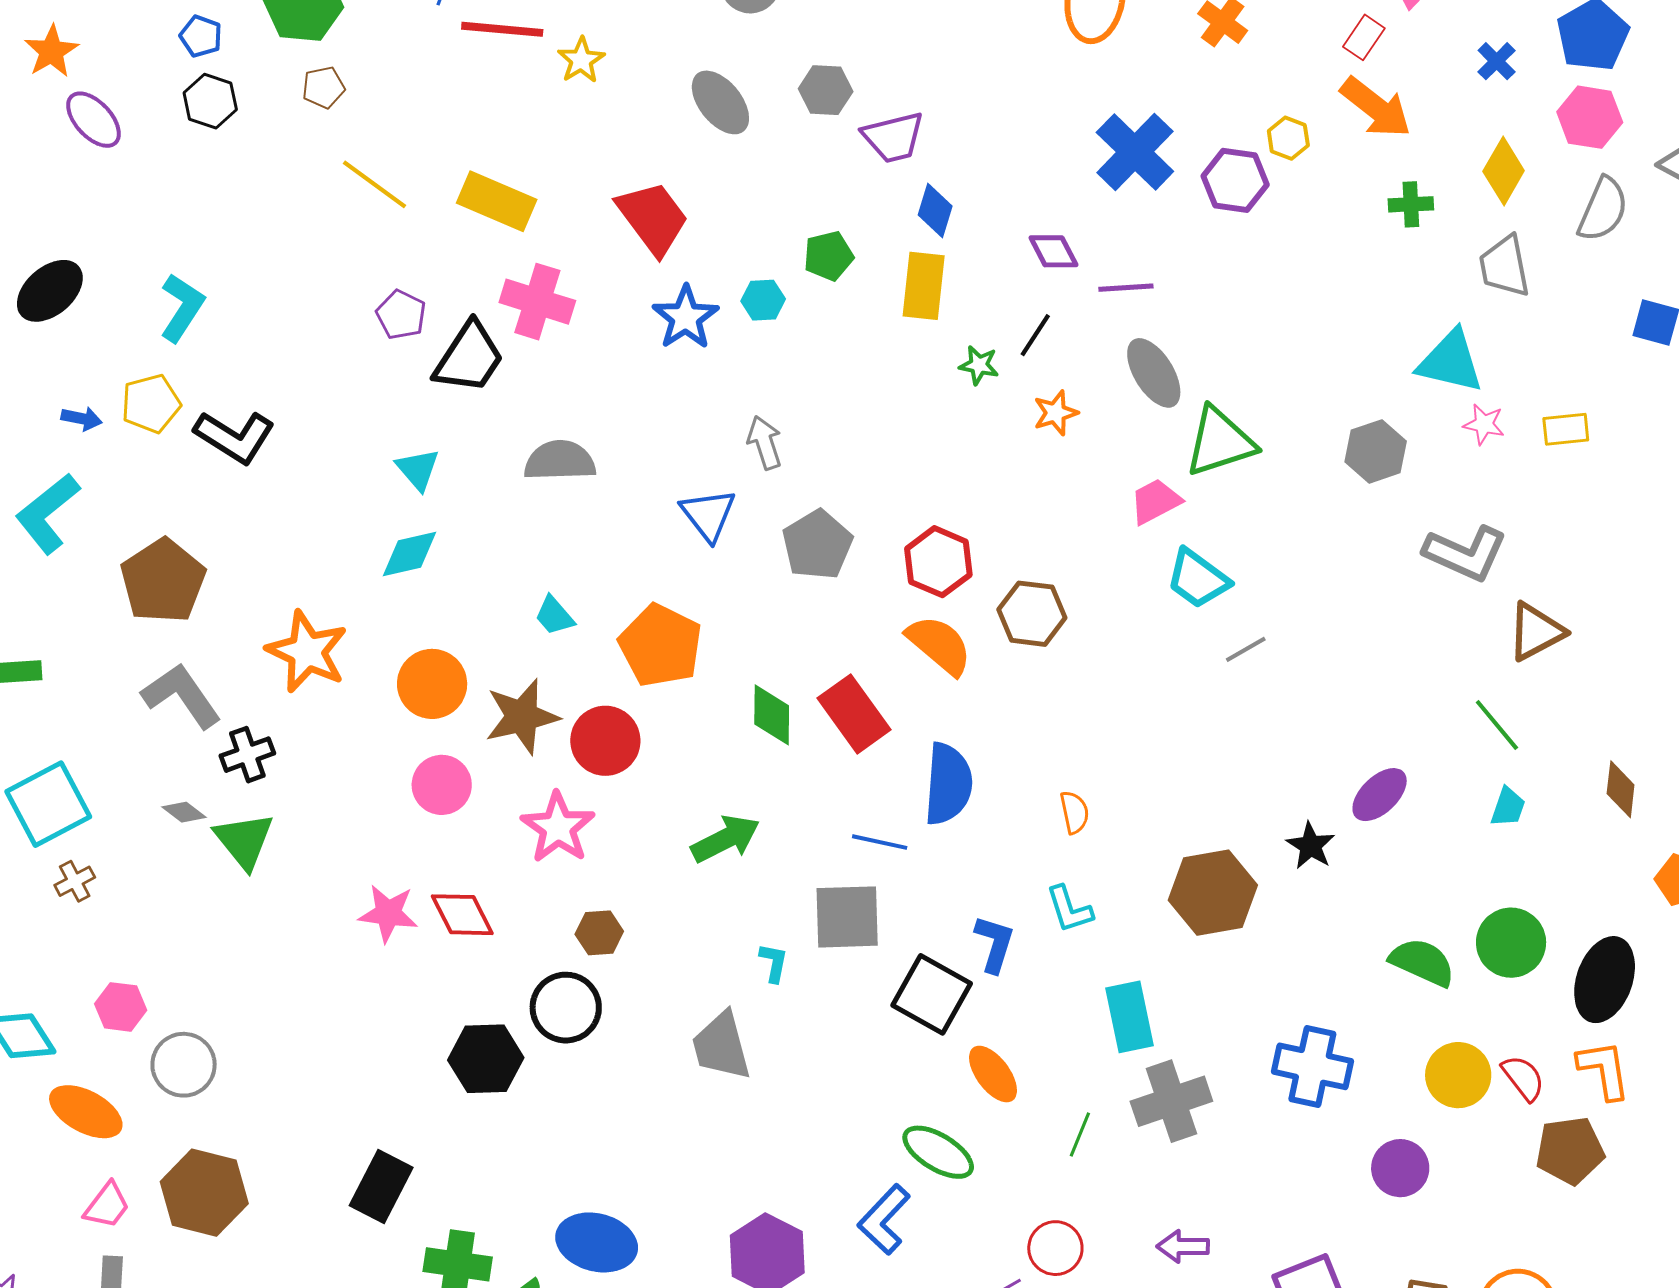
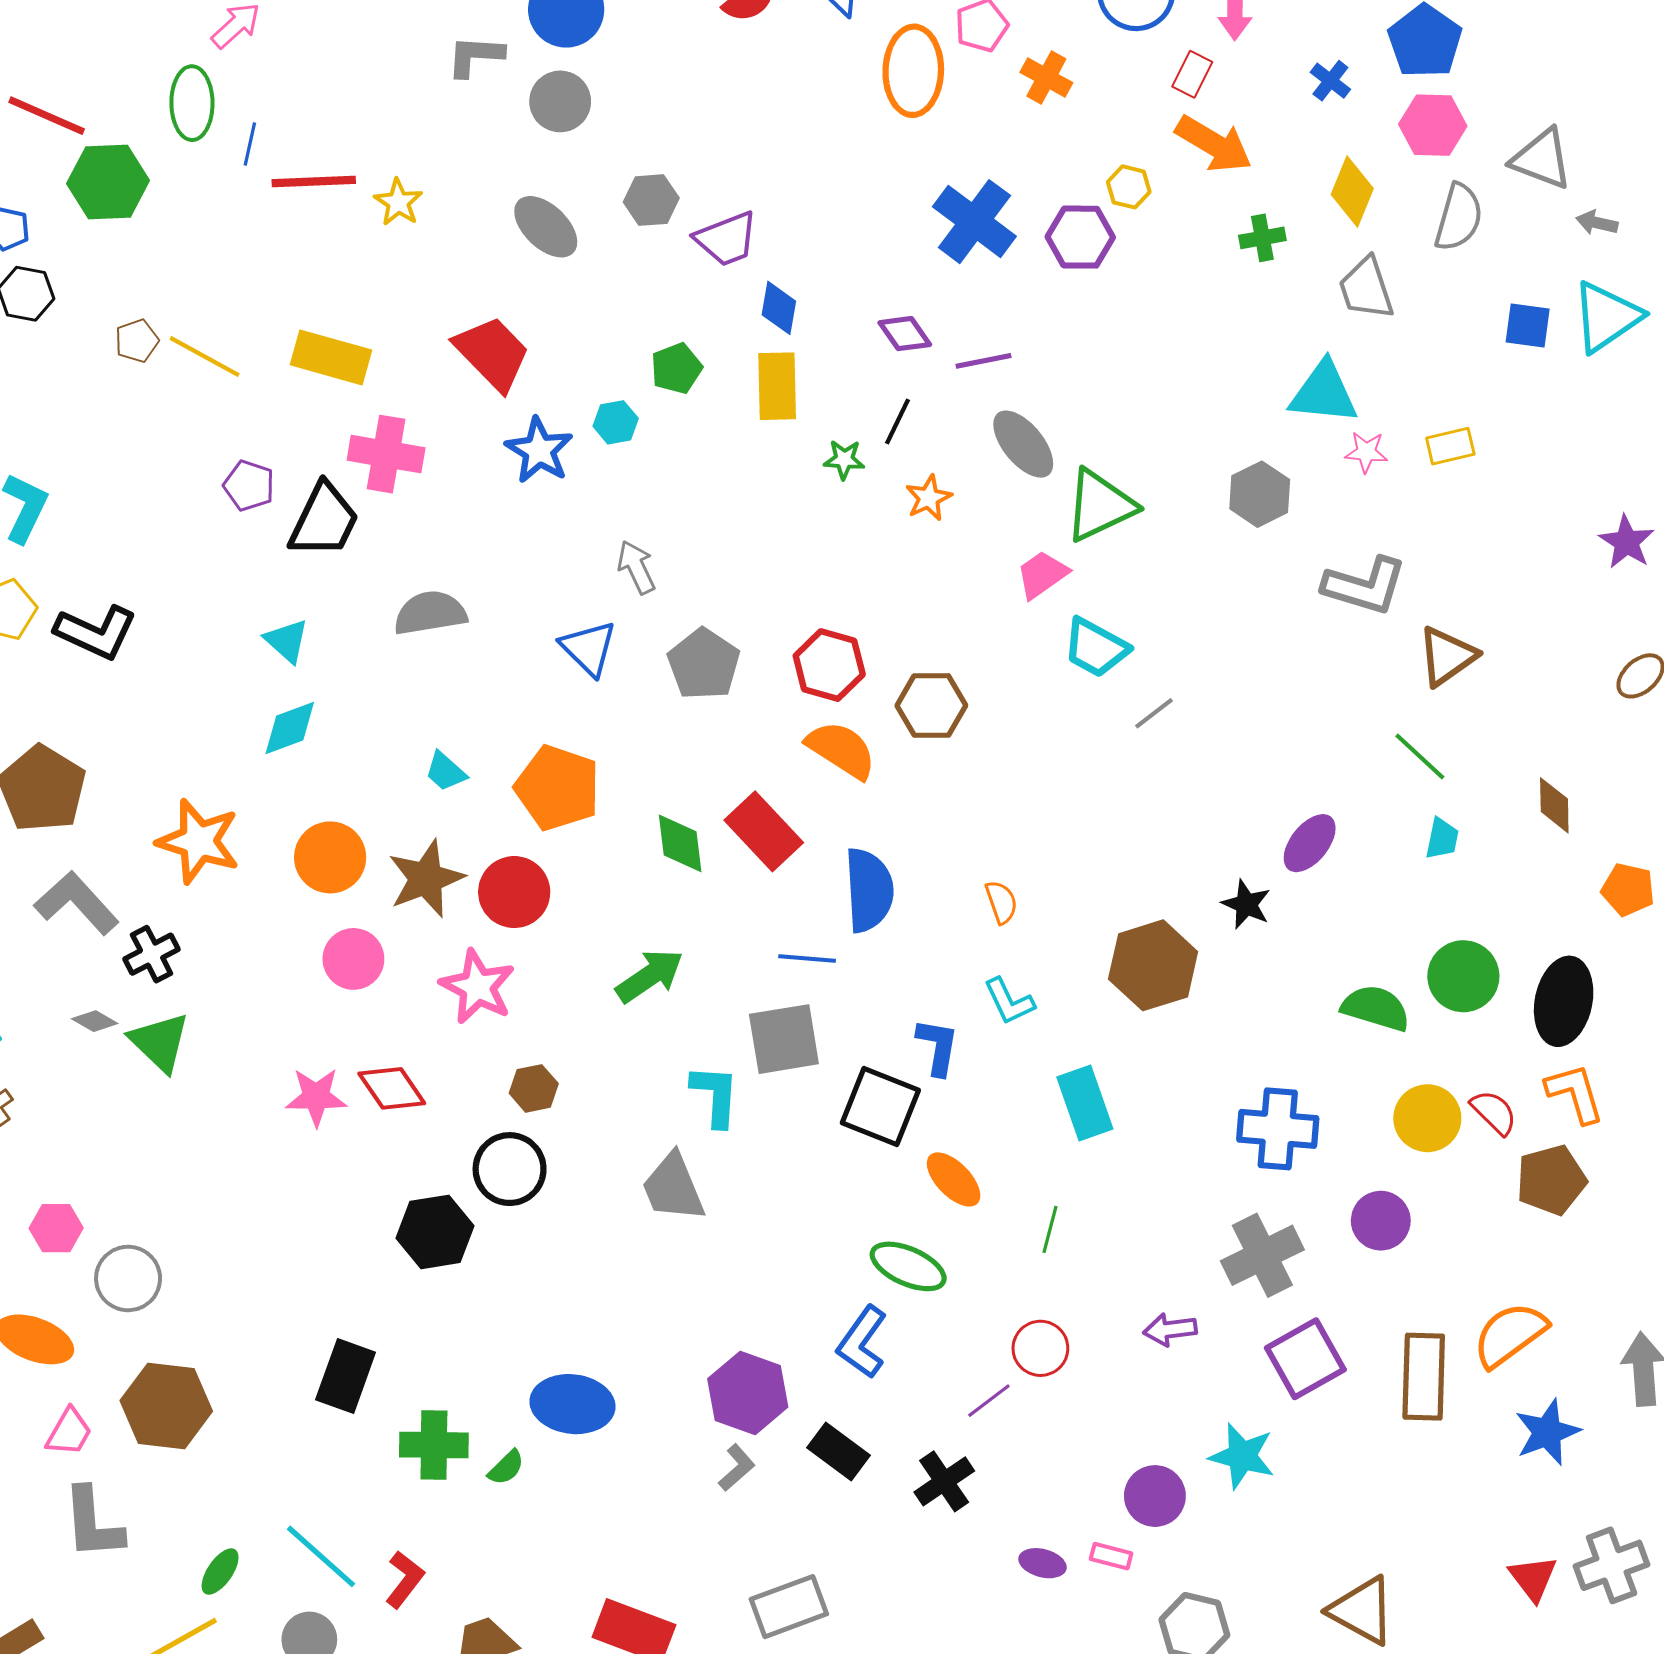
brown pentagon: (323, 87) -> (137, 341), moved
cyan L-shape: (774, 963) -> (715, 1095), size x1.6
gray cross: (1171, 1101) -> (1262, 1255), moved

